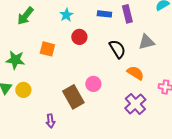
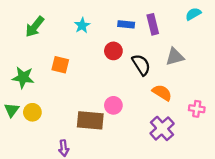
red circle: (79, 37) -> (113, 51), moved
brown rectangle: (73, 97) -> (90, 120), turned -55

